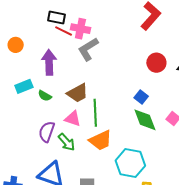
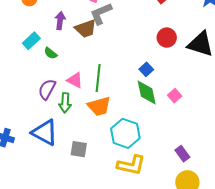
purple arrow: (49, 62) -> (60, 21), size x0.7
cyan rectangle: (24, 86) -> (31, 41), turned -30
brown trapezoid: (78, 93) -> (86, 29), moved
green arrow: (67, 142) -> (65, 103), turned 36

